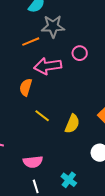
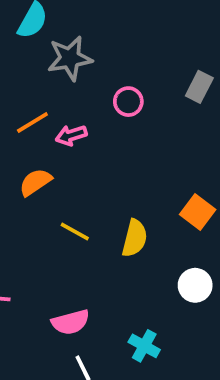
orange line: (31, 42) -> (32, 122), moved
pink arrow: (48, 66) -> (71, 135), size x0.6
orange semicircle: (26, 87) -> (35, 182), turned 48

